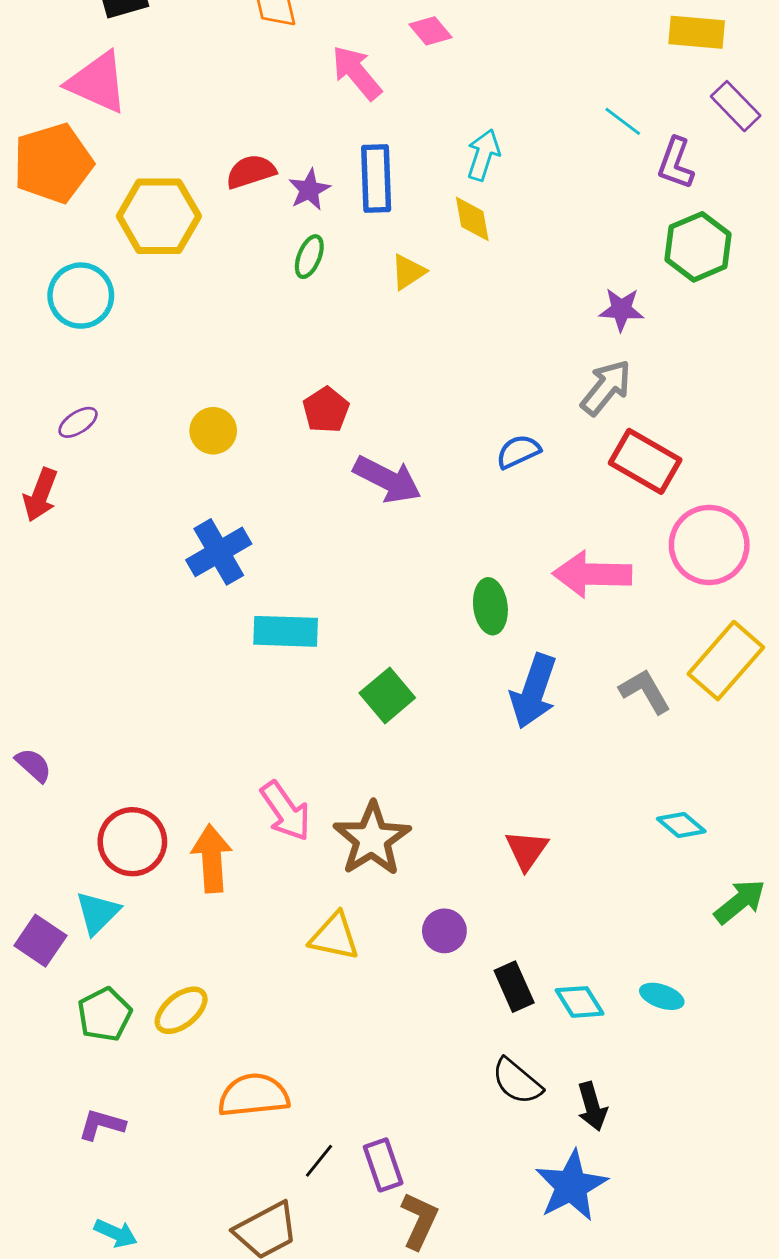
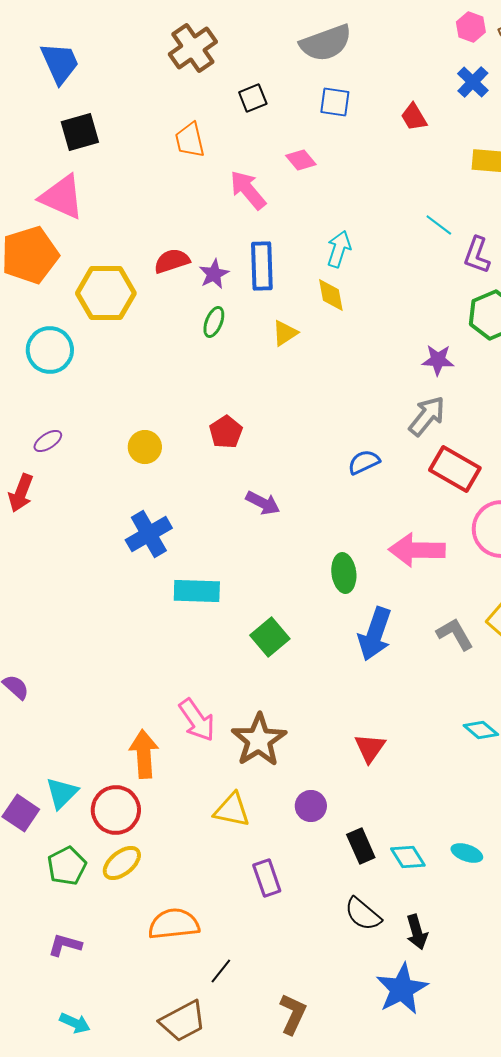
purple arrow: (387, 479) -> (263, 503), moved, size x0.7
red circle: (132, 842) -> (116, 810), moved
purple rectangle: (383, 1165) -> (267, 878), moved

